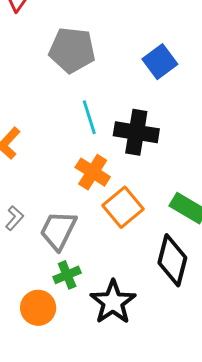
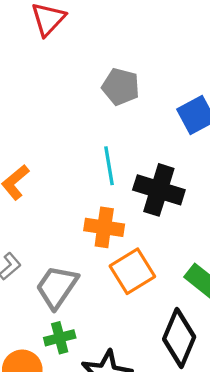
gray pentagon: (72, 50) -> (121, 87), moved, size x0.7
orange cross: (93, 172) -> (104, 227), turned -32

